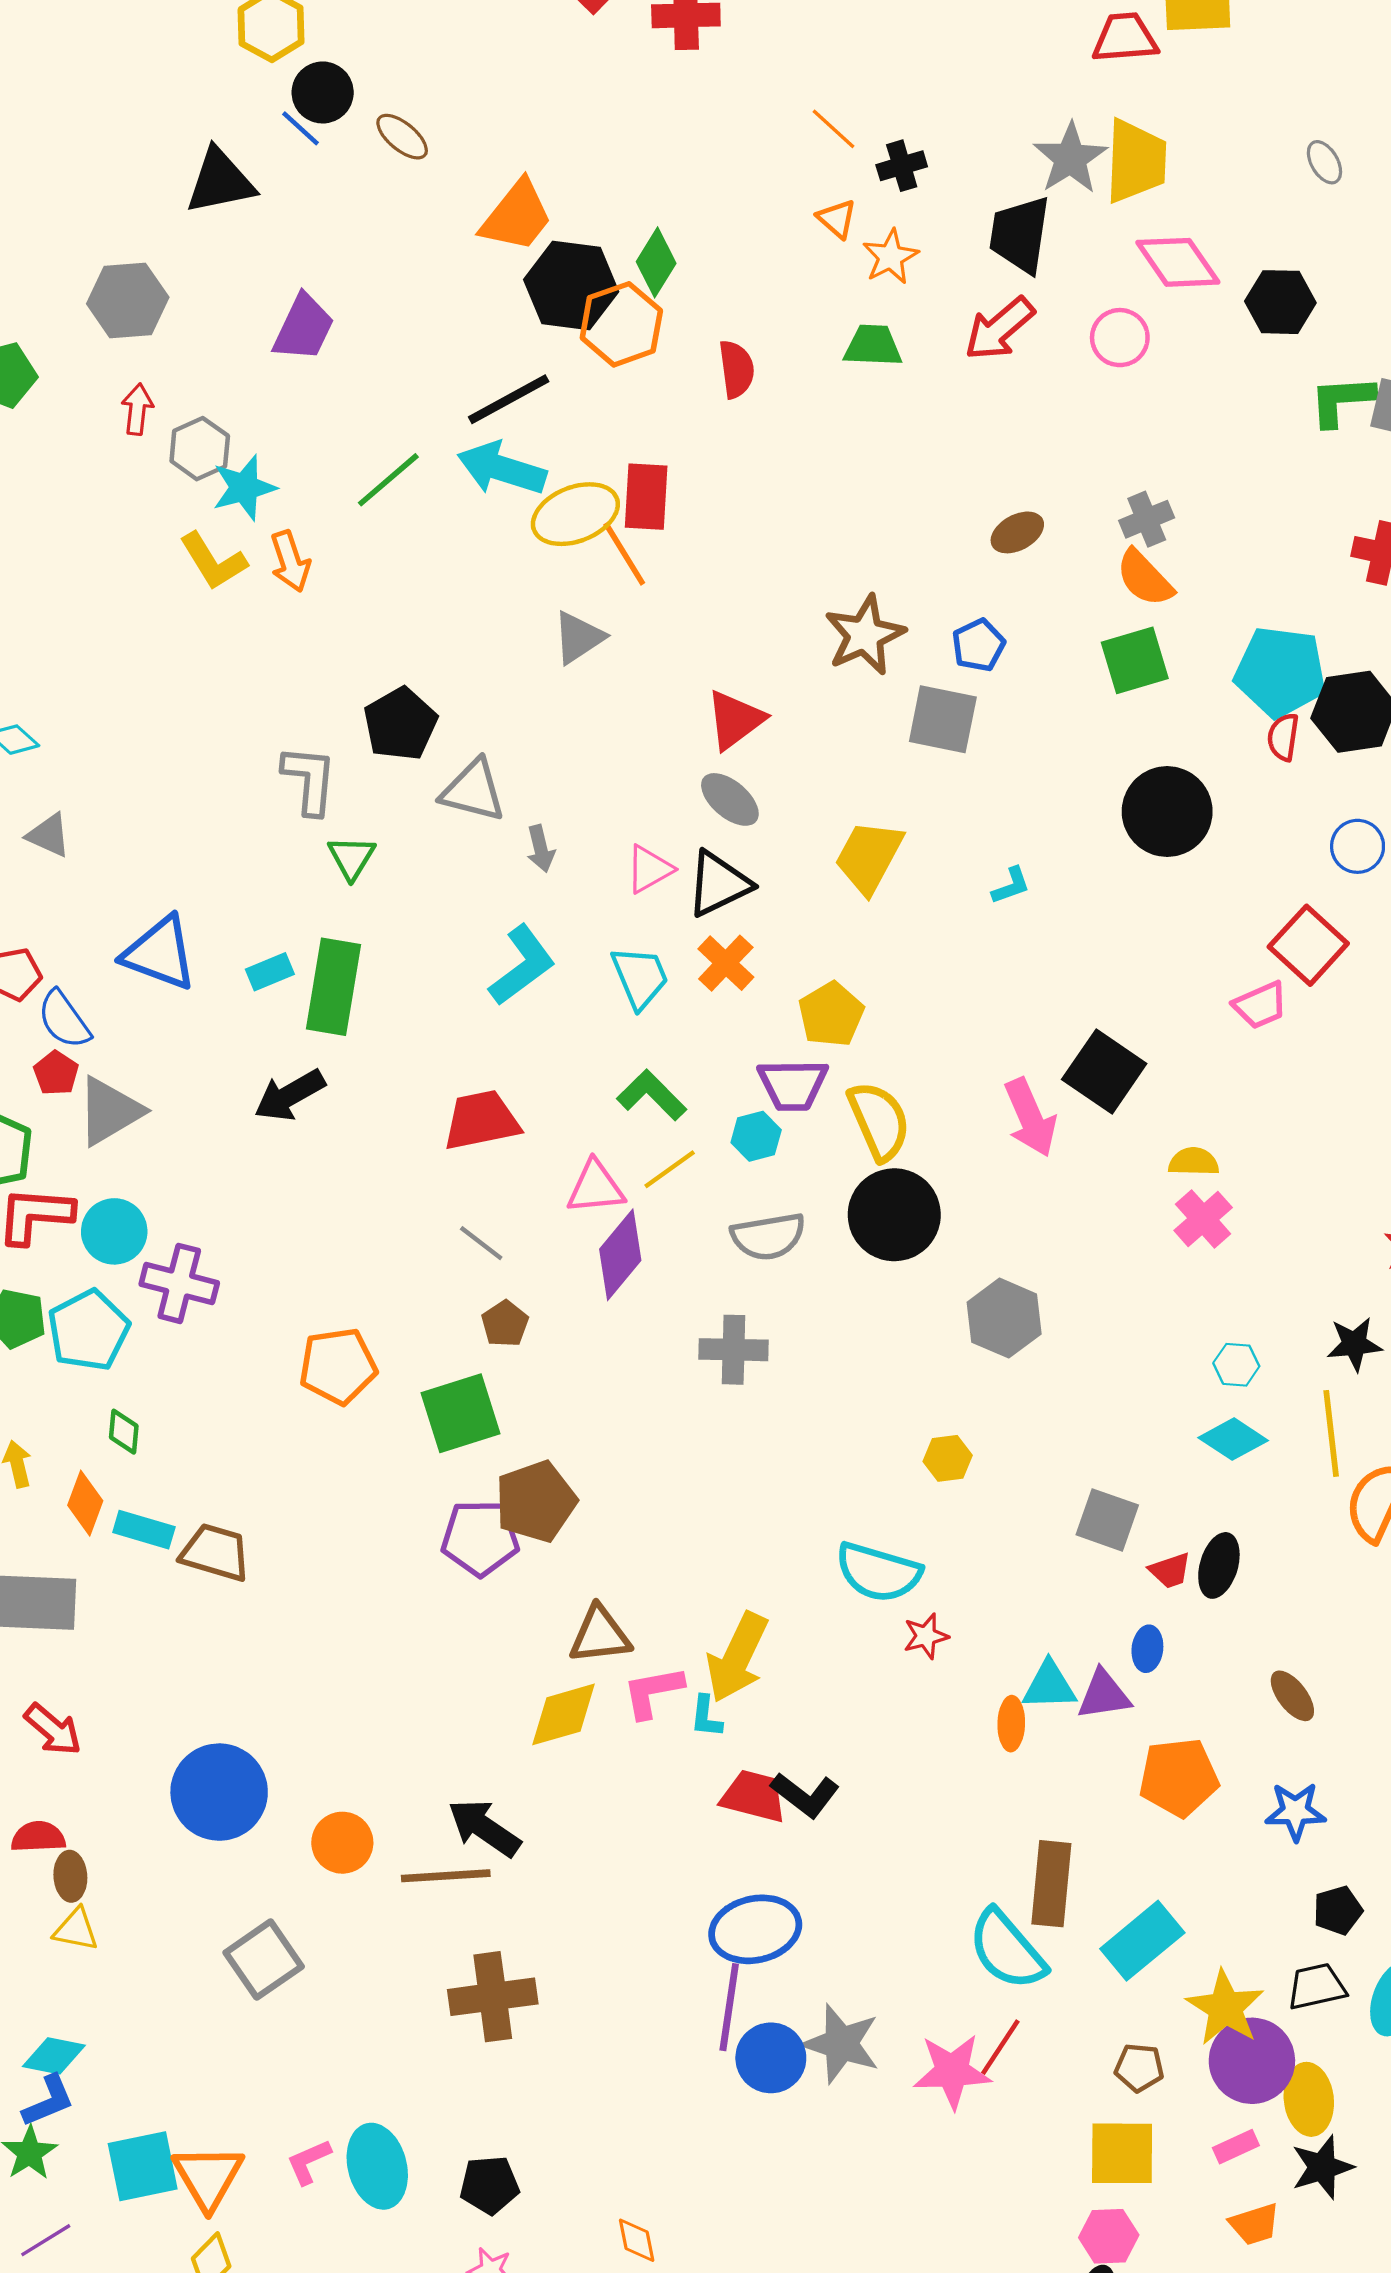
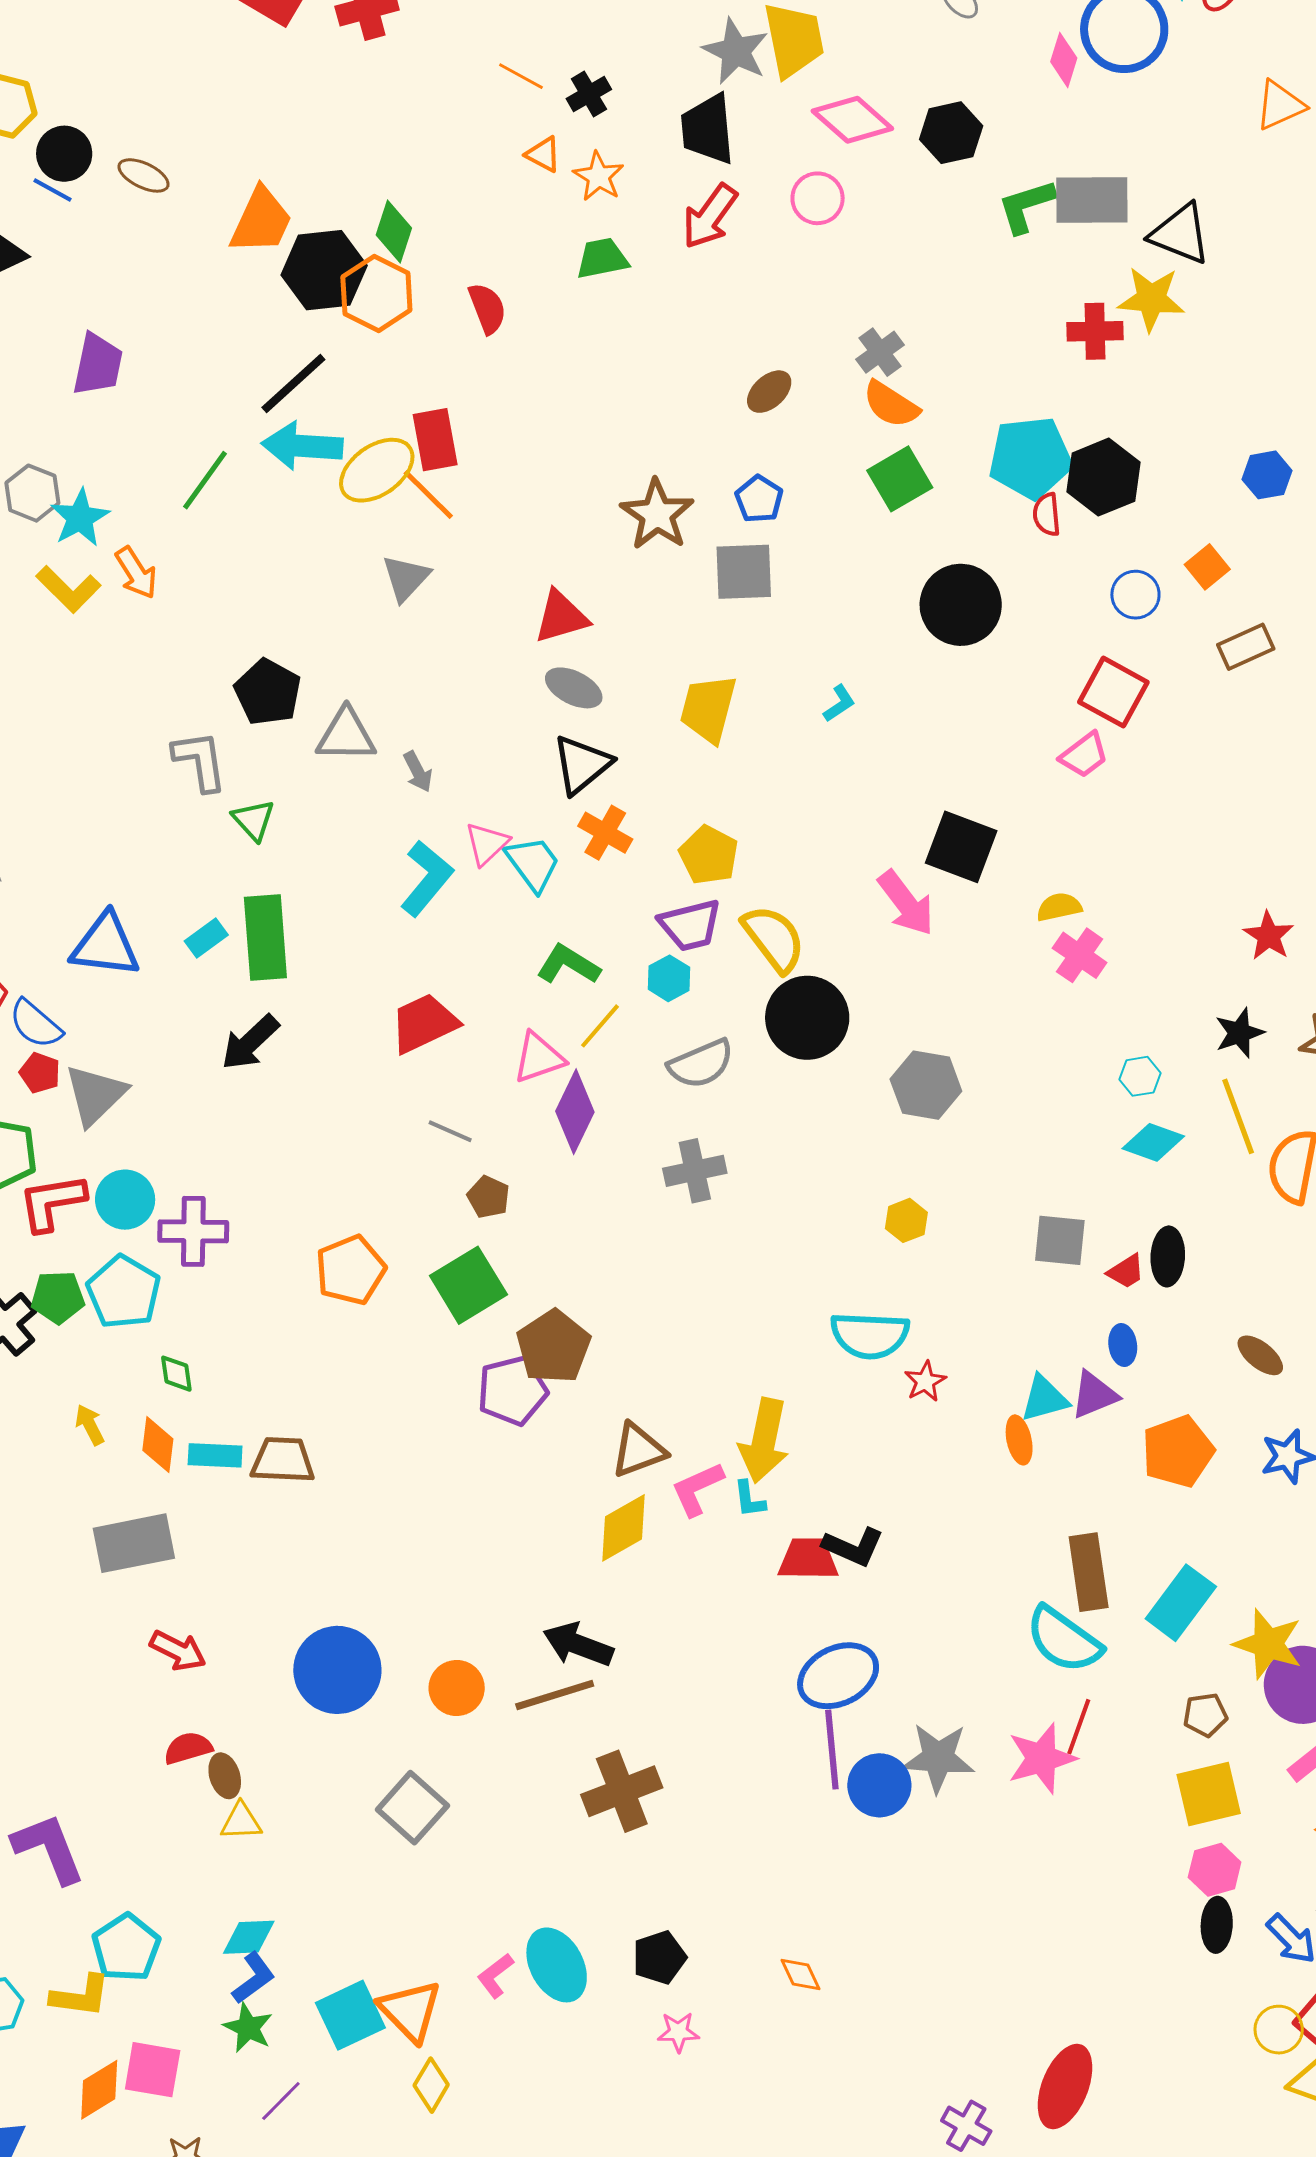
red triangle: (735, 720) -> (561, 617), turned 34
pink triangle: (649, 869) -> (487, 844), moved

